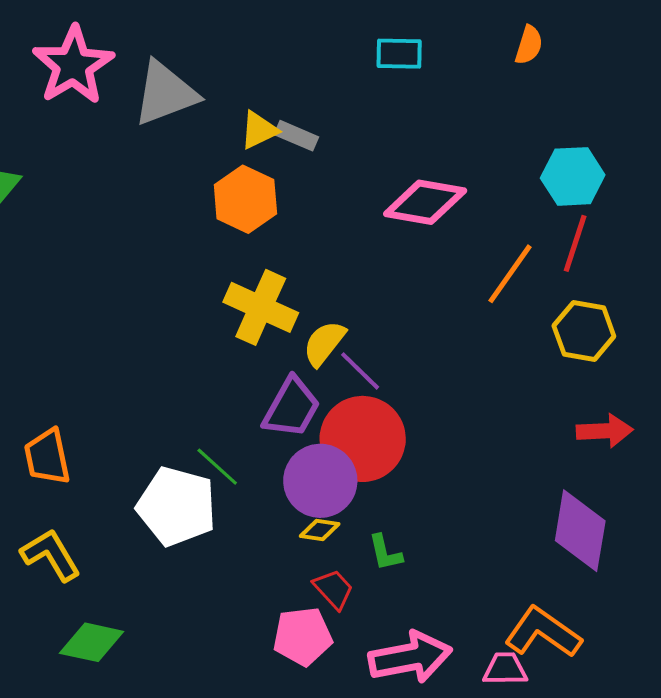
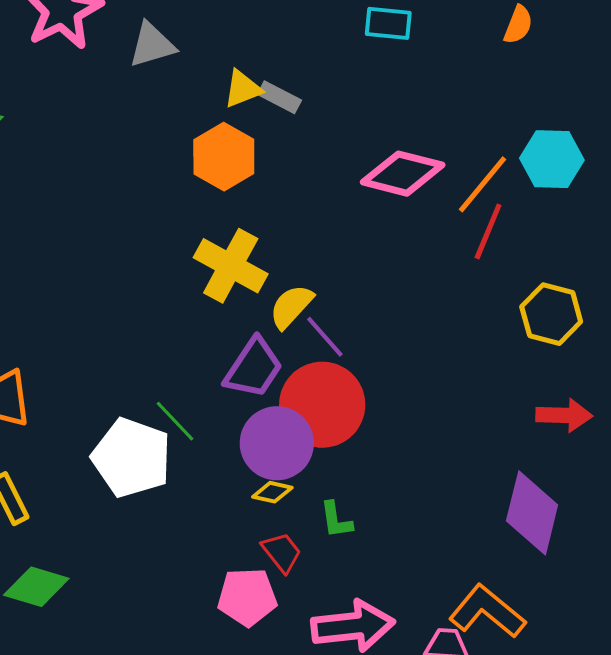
gray triangle: (165, 93) -> (152, 45), size x0.7
red line: (575, 243) -> (488, 231), moved
orange line: (510, 274) -> (483, 184), moved

